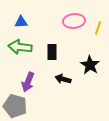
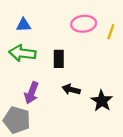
black star: (90, 65) -> (102, 101), moved

